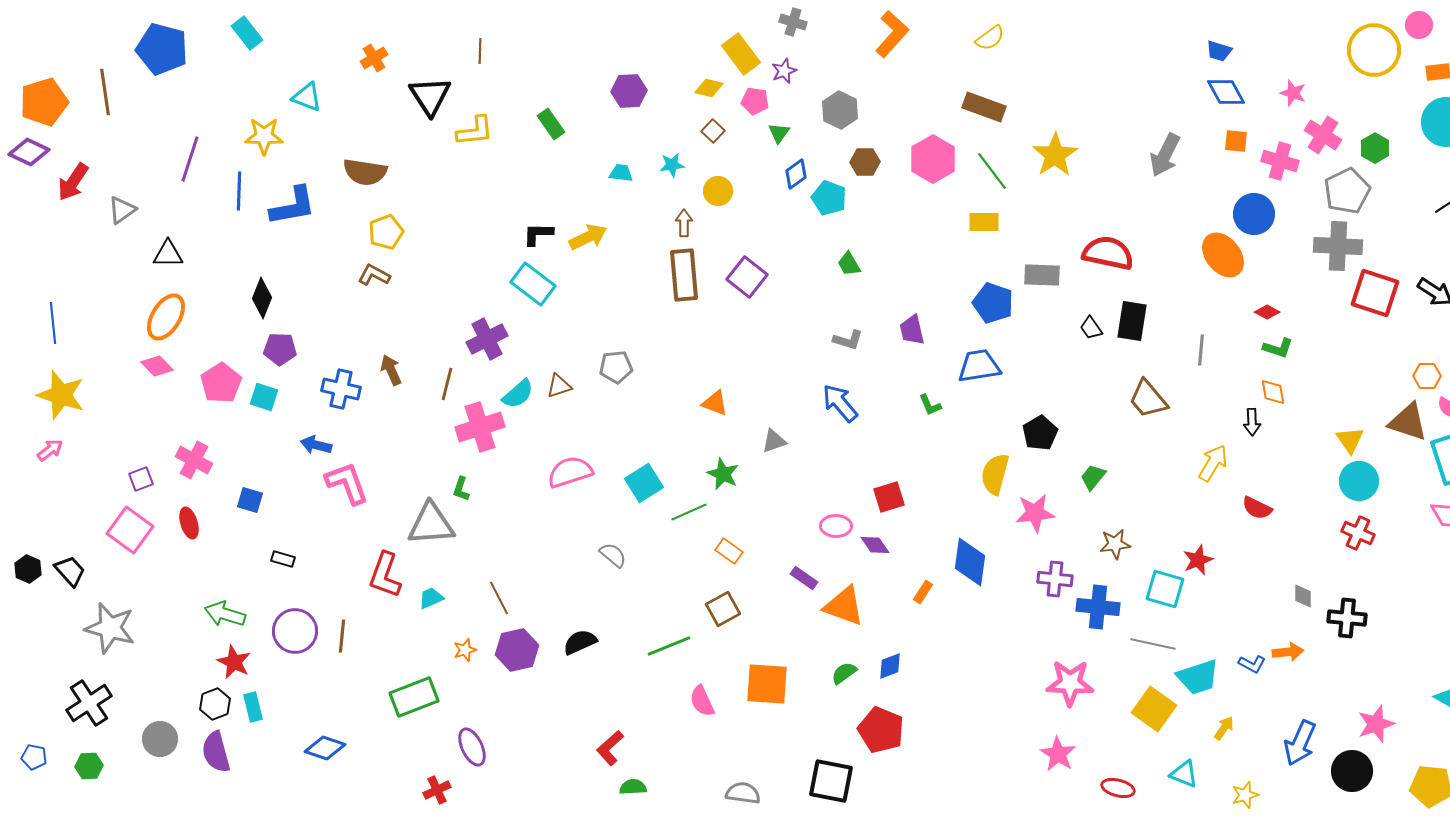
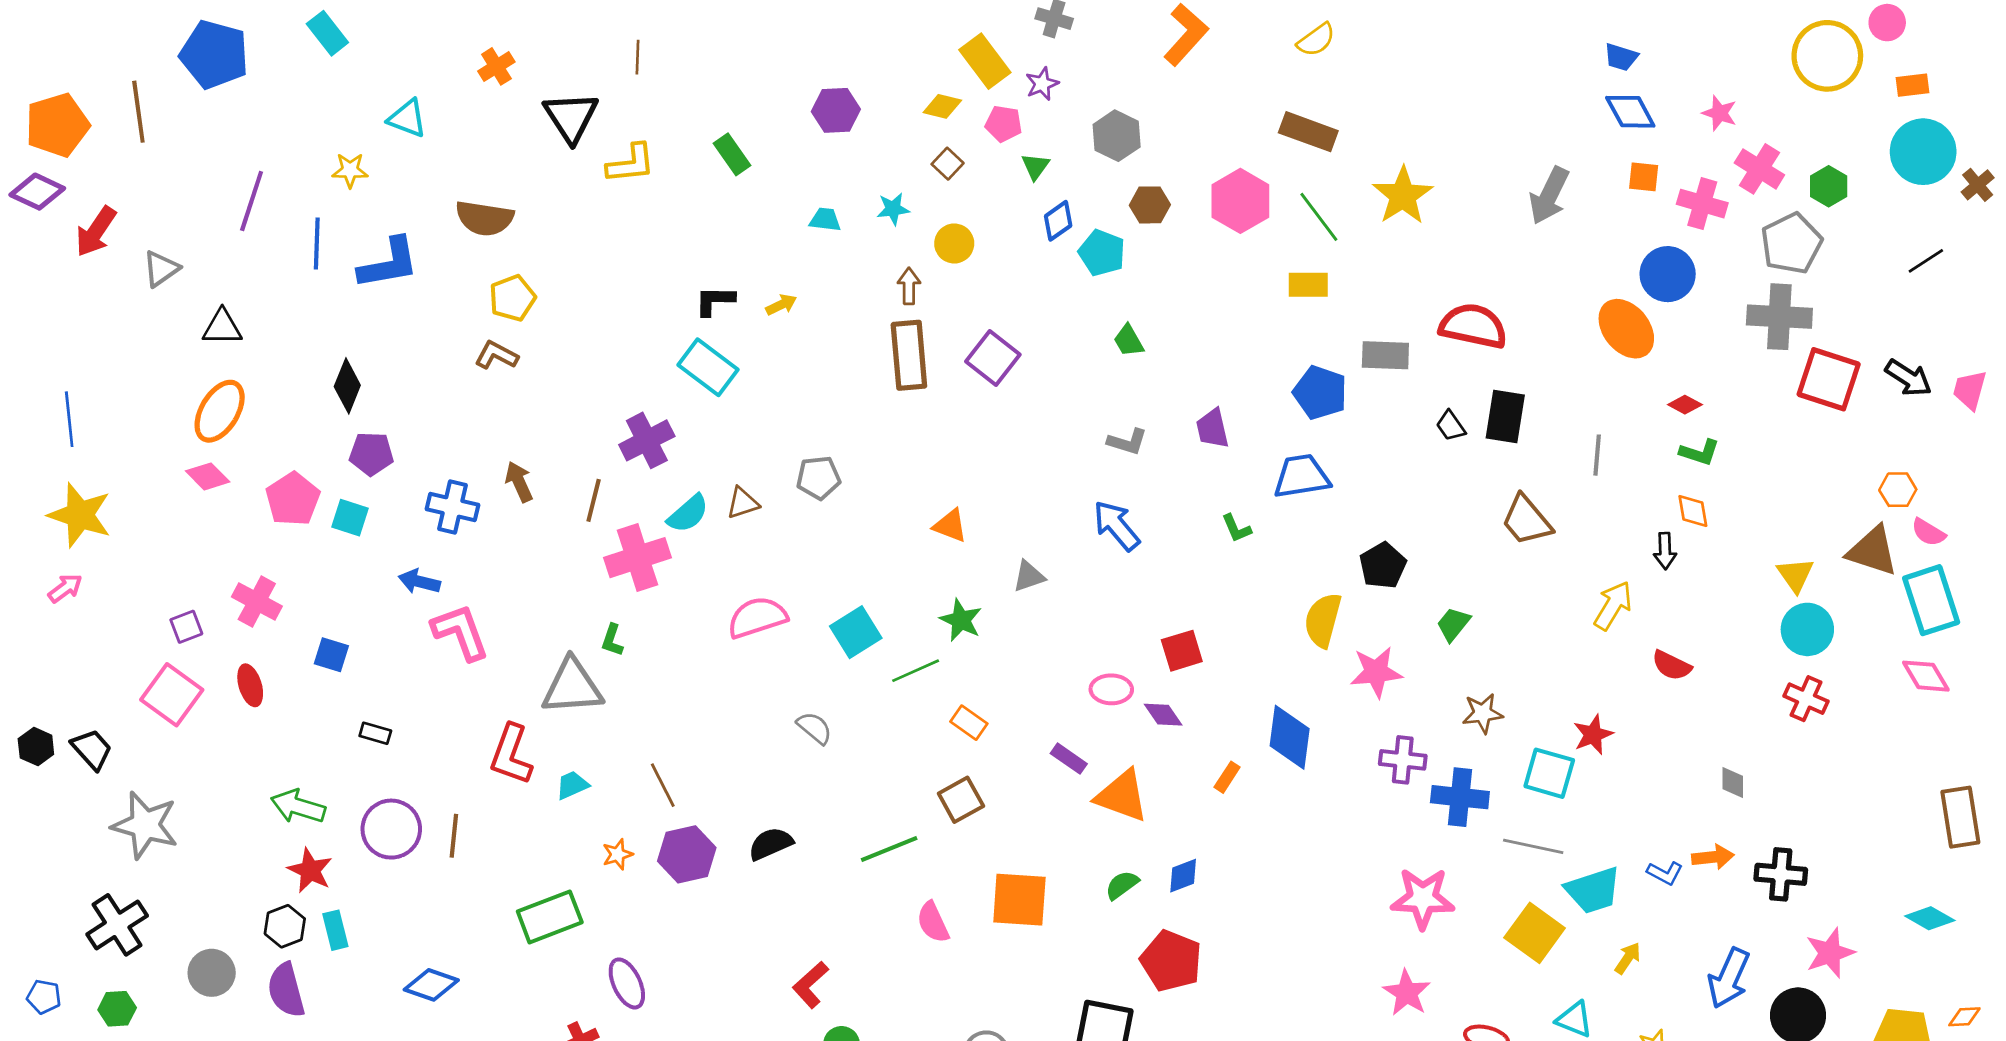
yellow star: (264, 136) -> (350, 170), size x0.7
yellow arrow: (588, 237) -> (781, 305), size x0.6
black cross: (1347, 618) -> (1781, 874), moved

